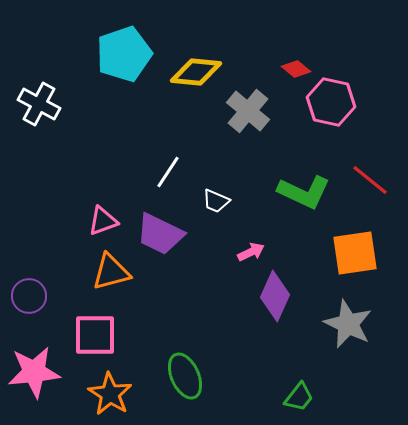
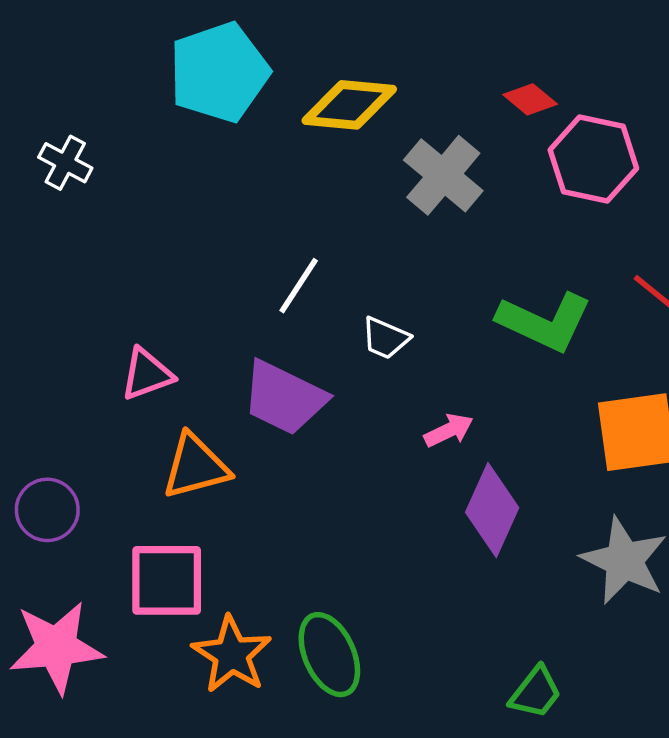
white cross: (39, 104) -> (65, 163), size x0.7
pink triangle: (103, 221) -> (147, 374), moved
orange star: (110, 394) -> (232, 655), moved

